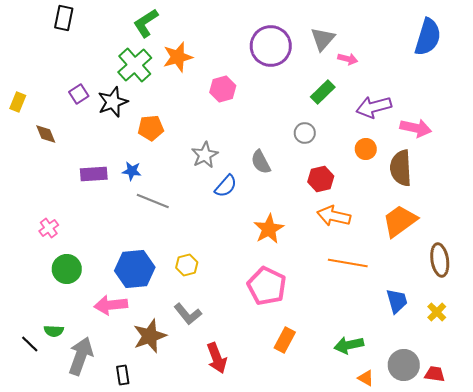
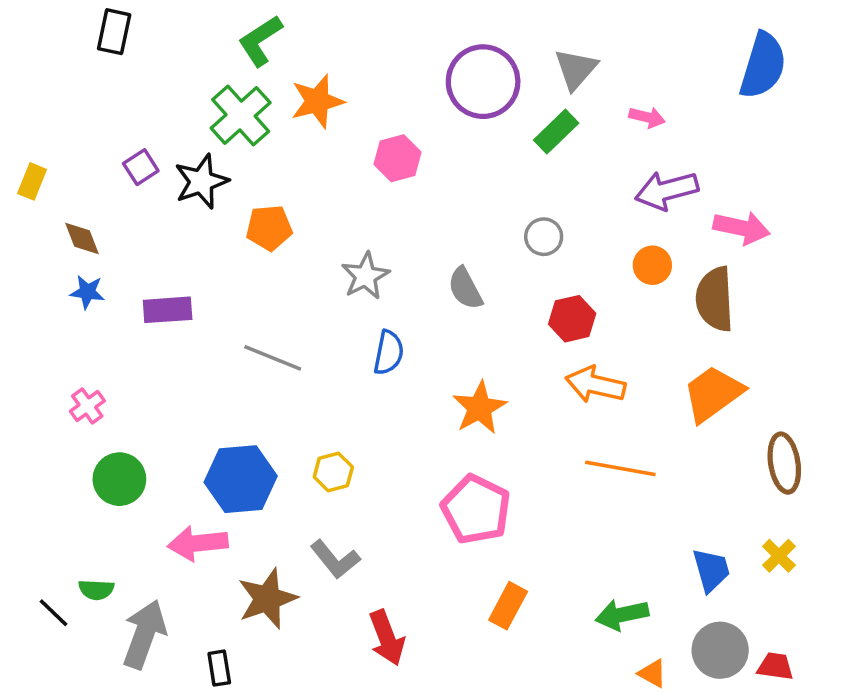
pink arrow: (348, 59) -> (647, 117), moved
green rectangle: (323, 92) -> (556, 132), moved
blue star: (132, 171) -> (87, 292), moved
blue semicircle: (226, 186) -> (389, 353), moved, turned -30
blue trapezoid: (397, 301) -> (711, 570), moved

